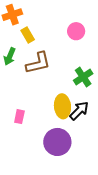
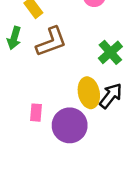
purple circle: (57, 142) -> (70, 125), moved

